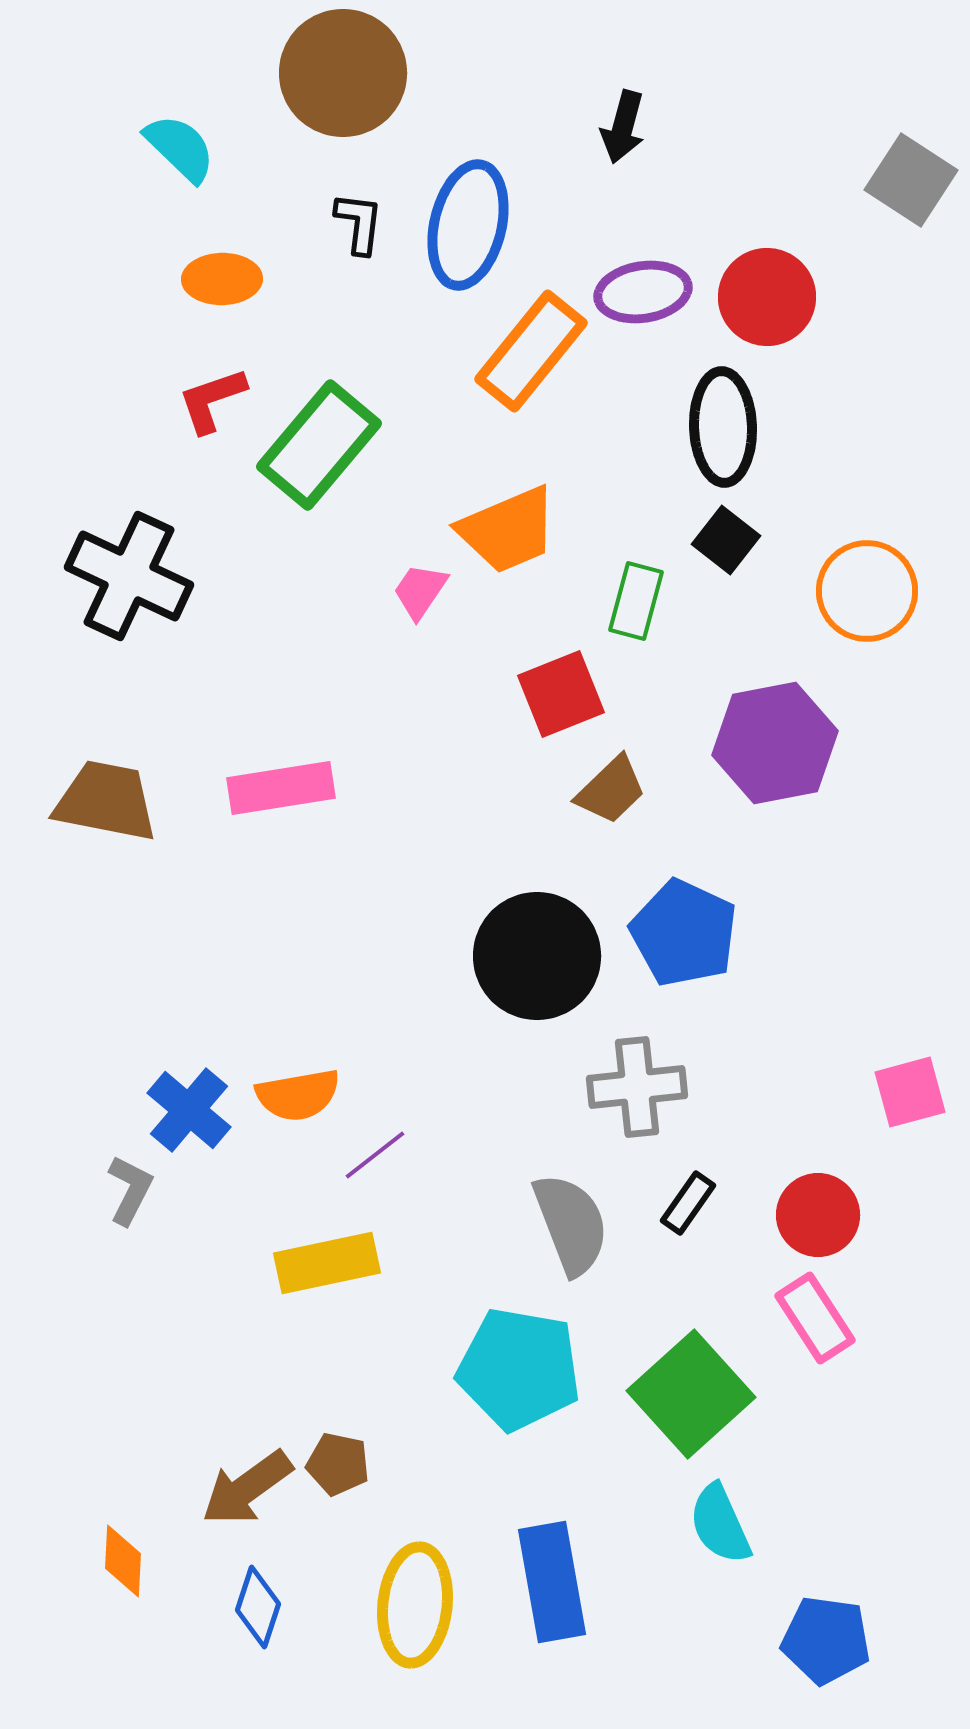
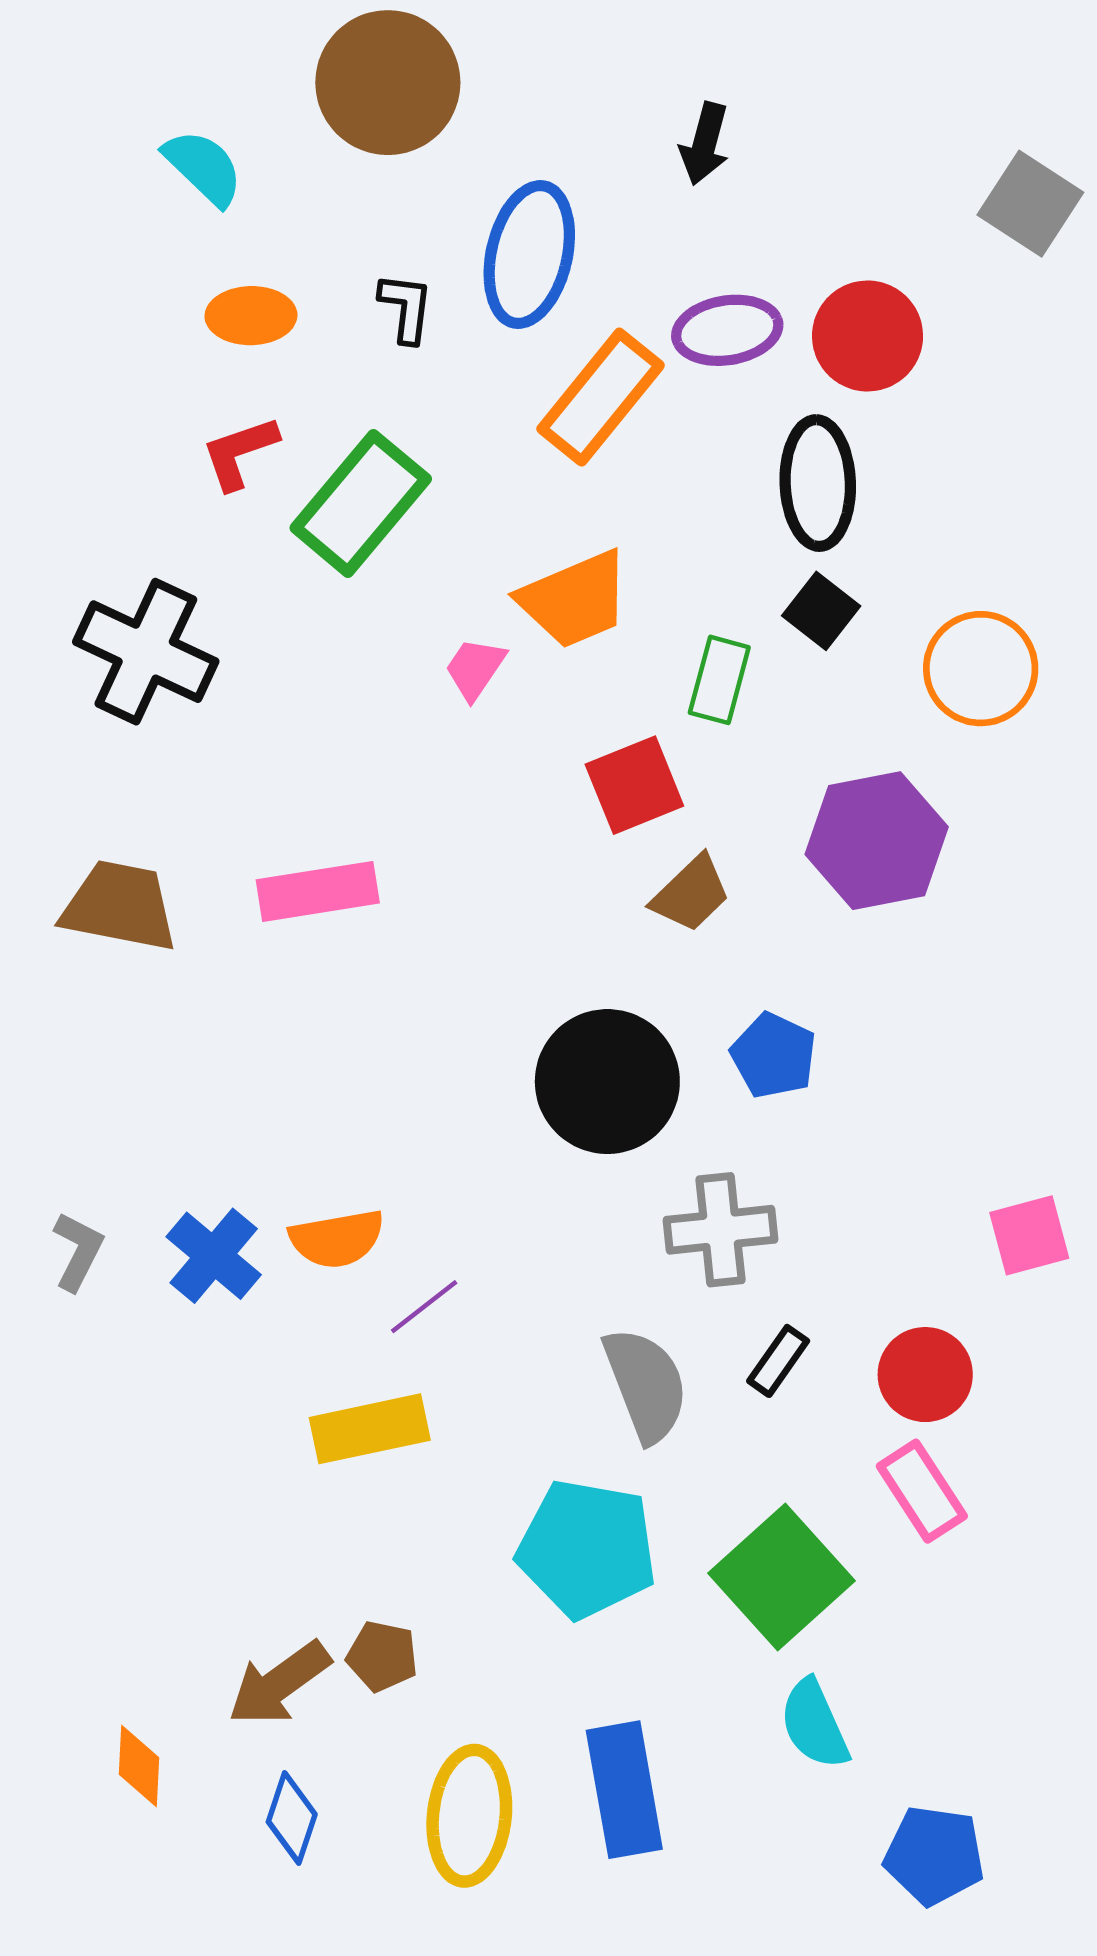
black L-shape: (359, 223) -> (406, 308), moved
blue pentagon: (684, 933) -> (774, 1055), size x0.7
gray L-shape: (130, 1190) -> (78, 1251), moved

